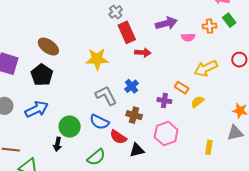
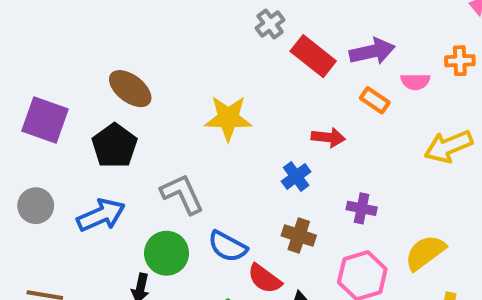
red rectangle: (127, 32) -> (313, 56), moved, turned -30
red arrow: (143, 53) -> (328, 137), moved
orange rectangle: (182, 88) -> (375, 100), moved
gray L-shape: (106, 96) -> (182, 194), moved
yellow semicircle: (197, 102) -> (425, 253), moved, size x1.5

